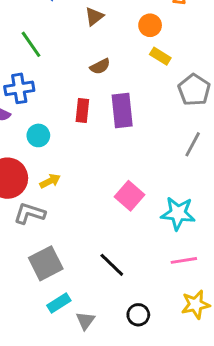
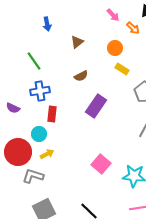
blue cross: (19, 88) -> (40, 91), moved
red rectangle: (82, 110) -> (52, 114), moved
purple rectangle: (122, 110) -> (96, 106), turned 40
cyan circle: (38, 135) -> (39, 134), moved

